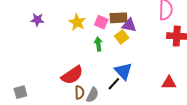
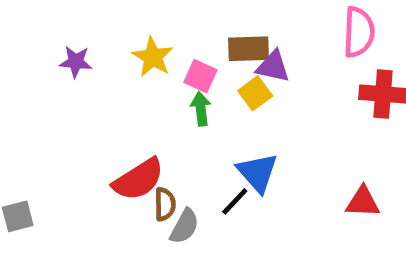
purple star: (37, 20) -> (76, 62), moved
pink square: (101, 22) -> (200, 76), moved
brown semicircle: (80, 92) -> (165, 204), moved

